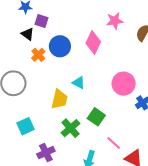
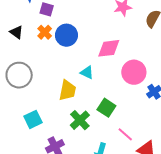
black triangle: (28, 34) -> (17, 32), moved
pink diamond: (93, 42) -> (109, 48), moved, turned 60
orange cross: (38, 55) -> (45, 32), moved

